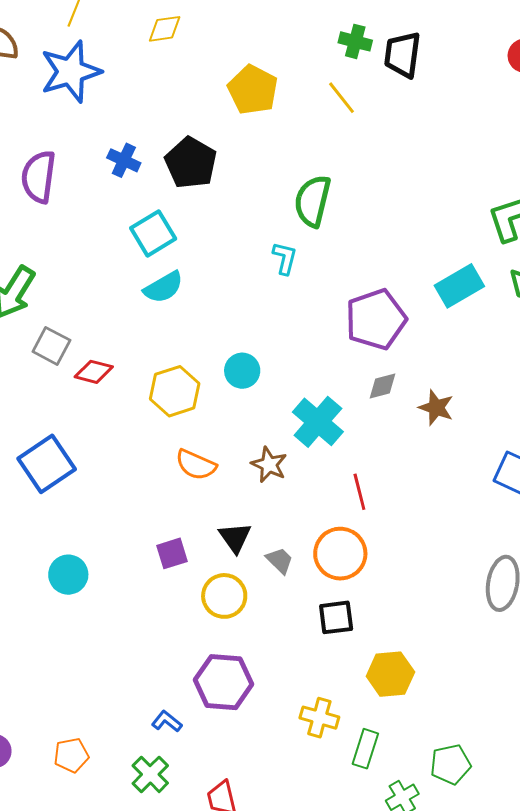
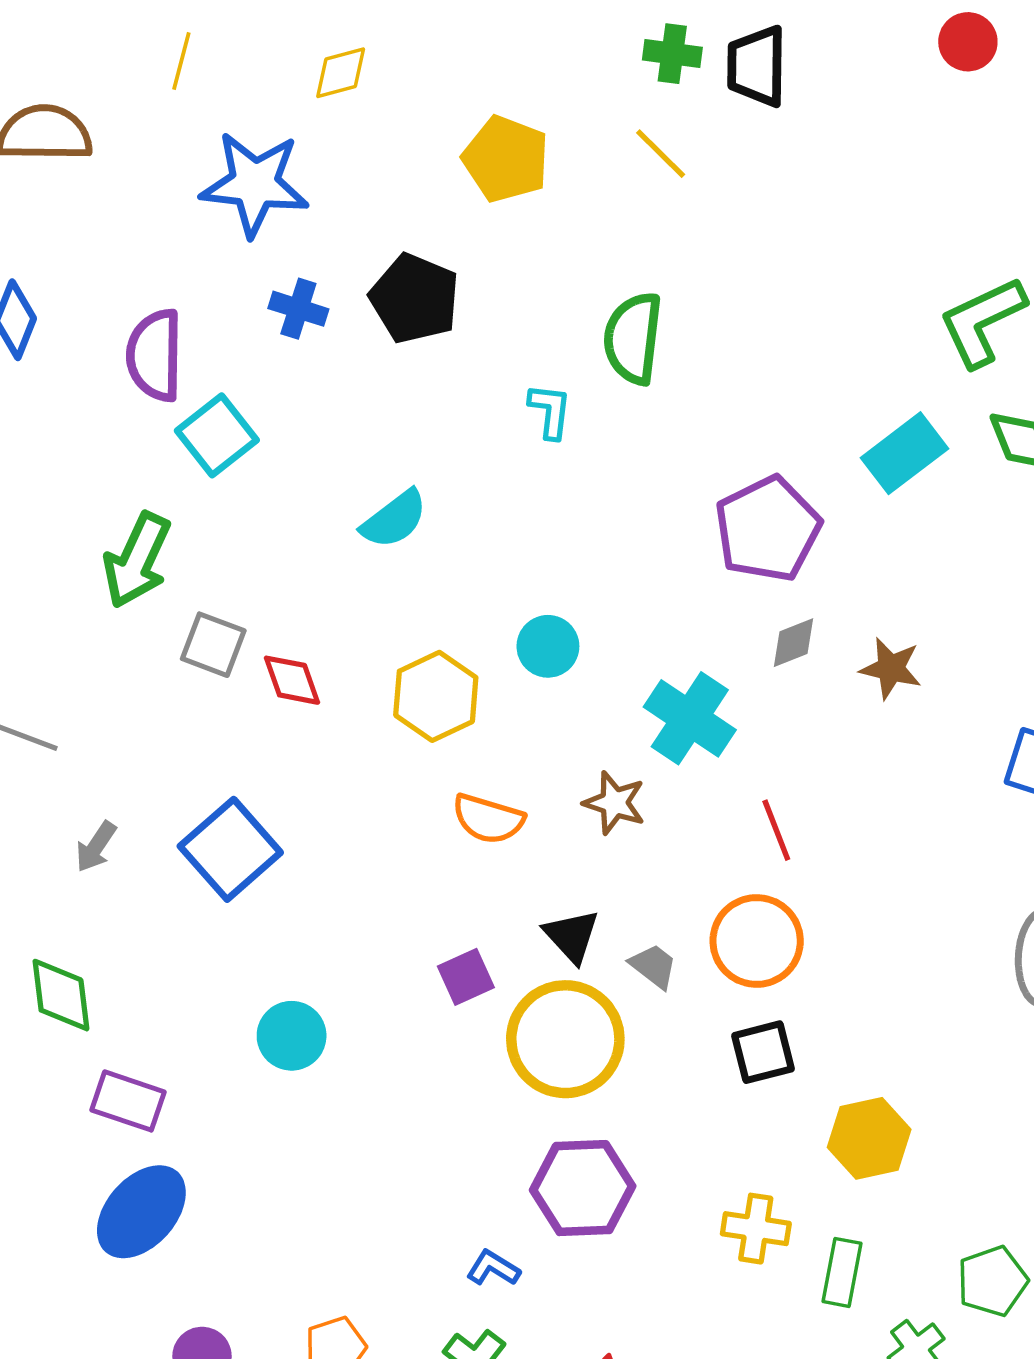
blue star: (71, 72) -> (255, 184), moved, turned 30
cyan square: (153, 233) -> (217, 435), moved
cyan L-shape: (285, 258) -> (550, 411), moved
red diamond: (94, 372) -> (292, 680), turned 63
yellow circle: (224, 596) -> (565, 1039), size x1.5

